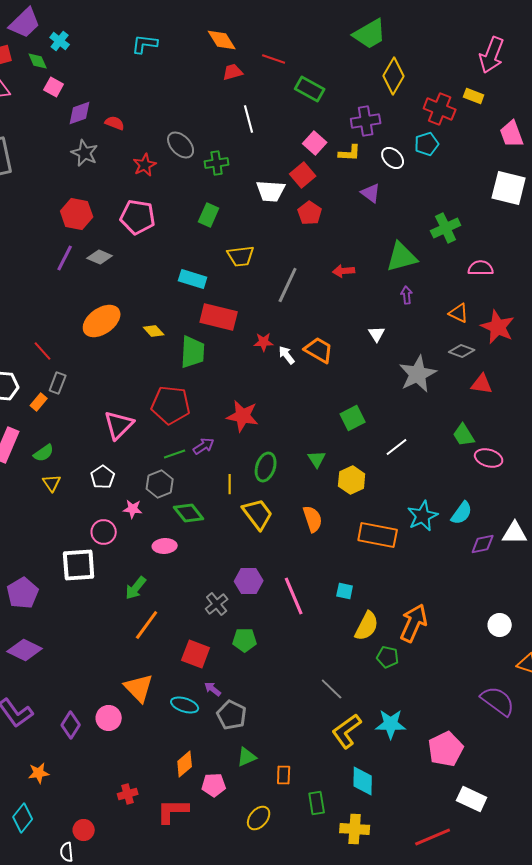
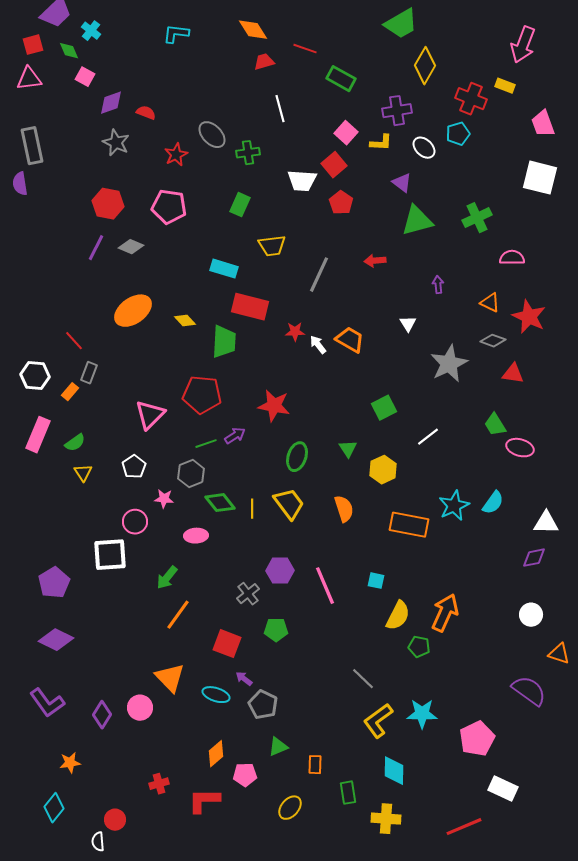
green triangle: (402, 257) -> (417, 221), moved
yellow line: (230, 484) -> (252, 509), moved
purple diamond: (483, 544) -> (534, 558), moved

